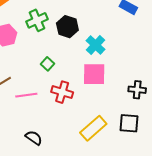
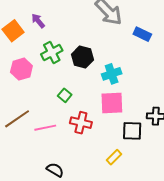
cyan cross: (95, 45) -> (112, 74), turned 30
black square: (129, 123) -> (132, 131), moved
yellow rectangle: (93, 128) -> (114, 157), size x0.6

